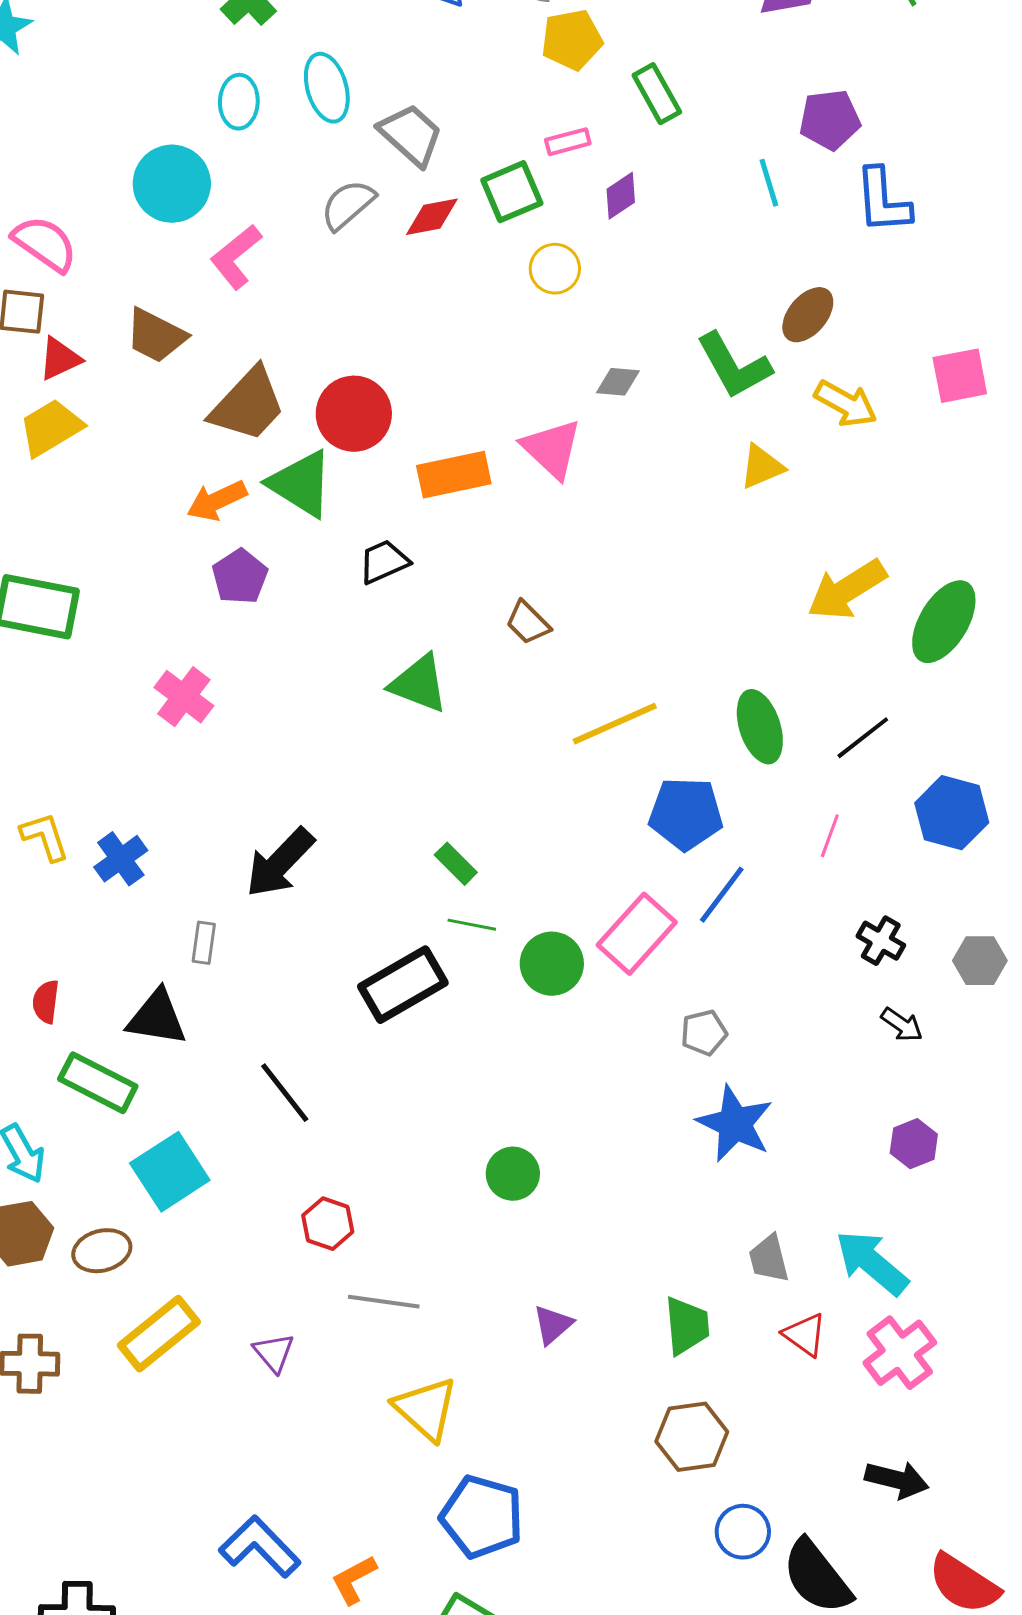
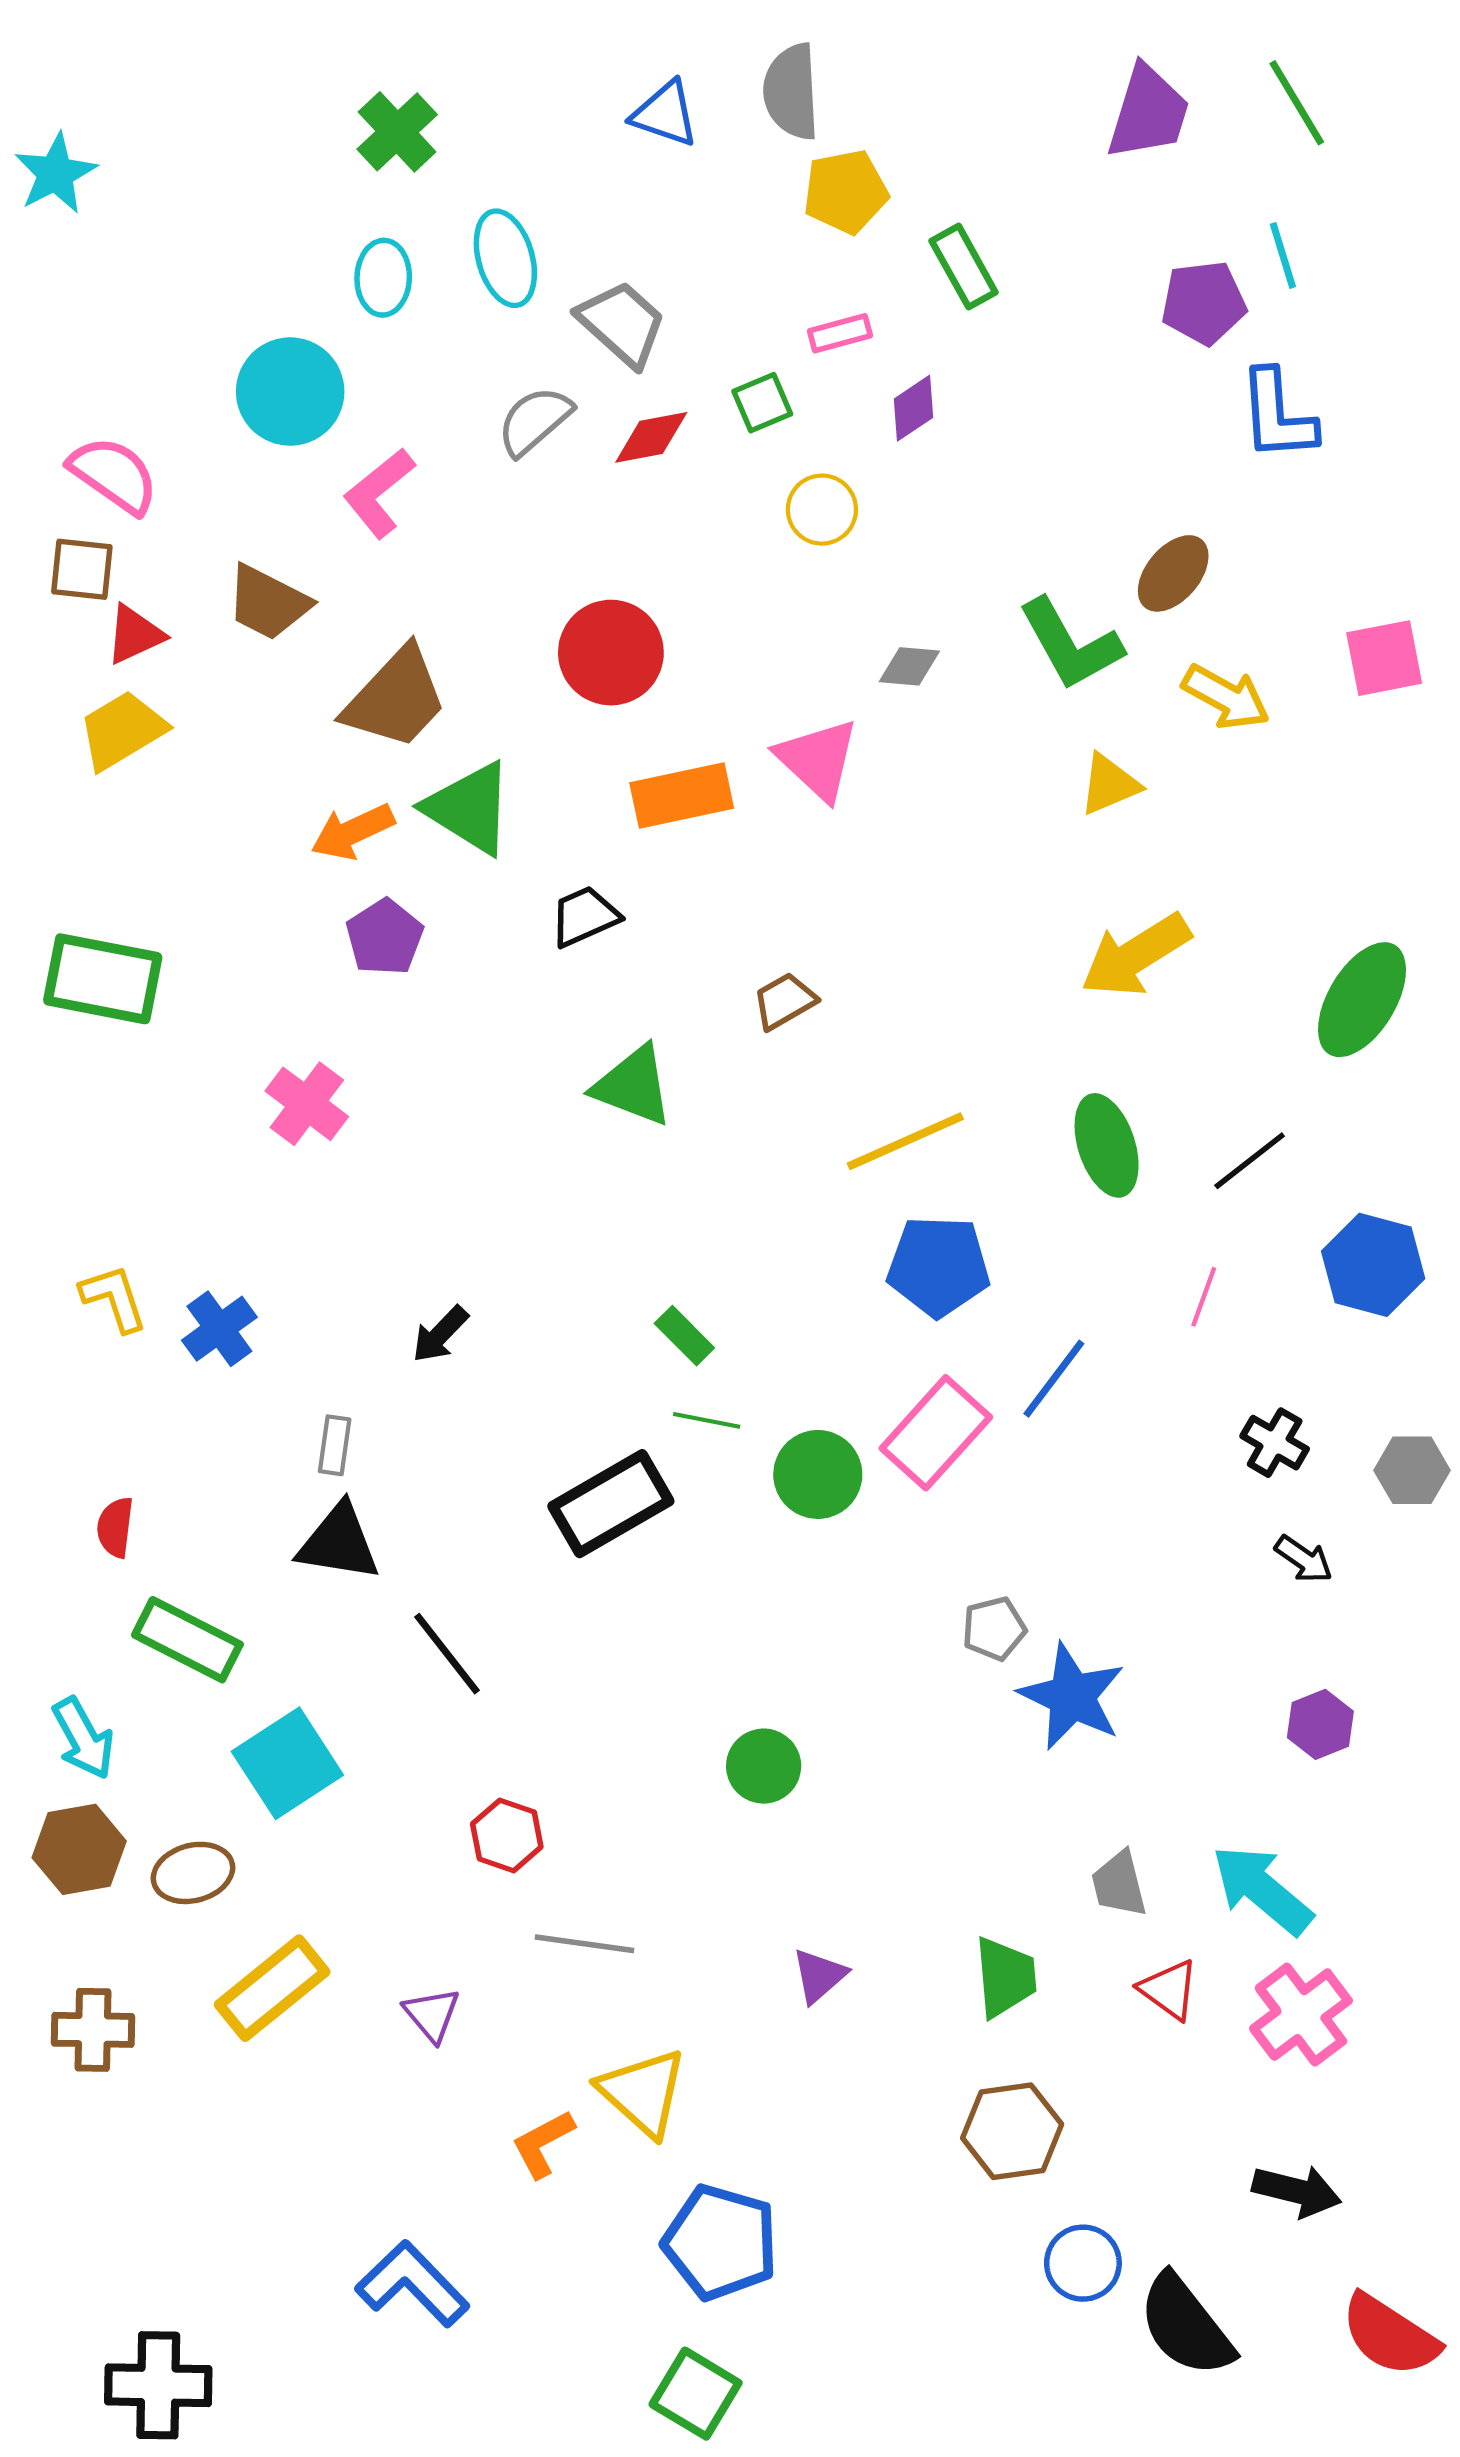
cyan line: (769, 183) -> (1283, 255), moved
green square: (512, 192) -> (762, 403), size x0.7
red circle: (354, 414) -> (611, 653), moved
yellow arrow: (847, 590) -> (1136, 955), moved
brown trapezoid: (528, 623) -> (784, 1001), turned 105
blue pentagon: (686, 814) -> (939, 1266), moved
black arrow: (280, 863) -> (440, 1334), size x0.6
black triangle: (157, 1018) -> (339, 1543), moved
gray pentagon: (704, 1033) -> (994, 1629), moved
orange L-shape: (354, 1580) -> (543, 2144), moved

